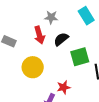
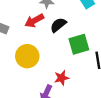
red arrow: (39, 35) -> (34, 21), turned 78

